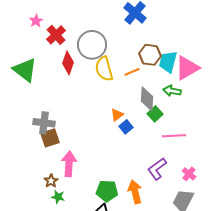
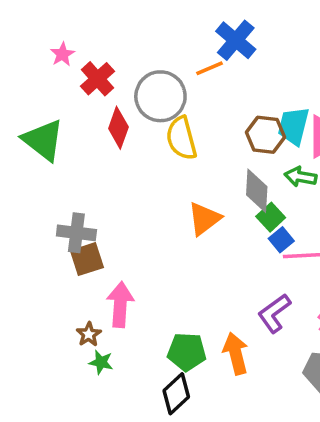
brown hexagon: (150, 55) -> (265, 135), moved
orange line: (132, 72) -> (209, 68), moved
orange triangle: (117, 115) -> (204, 219), size x1.5
blue square: (126, 127) -> (281, 240), moved

